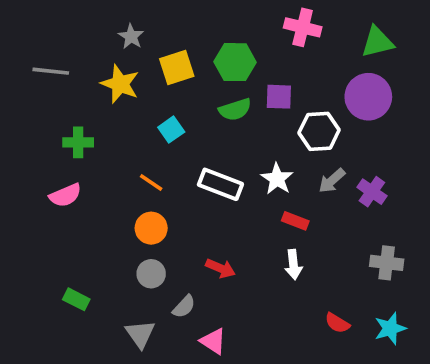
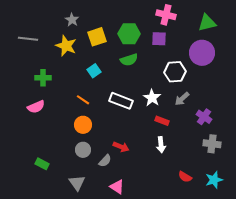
purple square: (279, 97) -> (159, 39), moved
purple cross: (372, 192) -> (204, 117), moved
gray semicircle: (184, 307) -> (105, 161), moved

